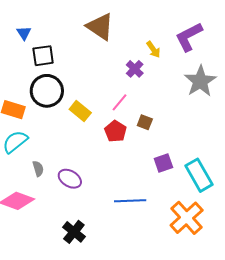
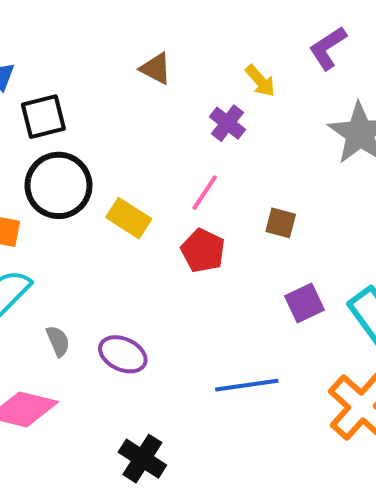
brown triangle: (100, 27) -> (156, 69), moved, size x0.6
purple L-shape: (189, 37) -> (328, 48), size x0.7
brown square: (145, 122) -> (281, 223), moved

